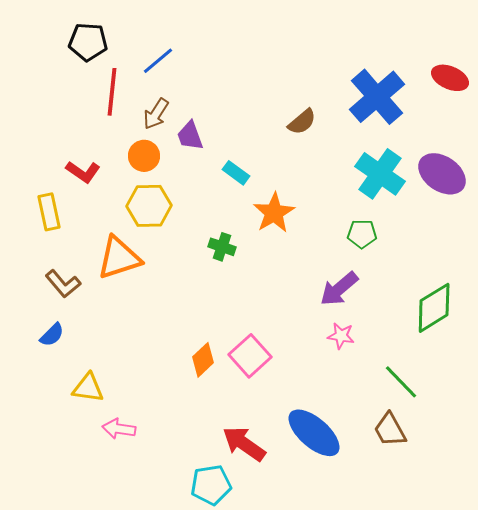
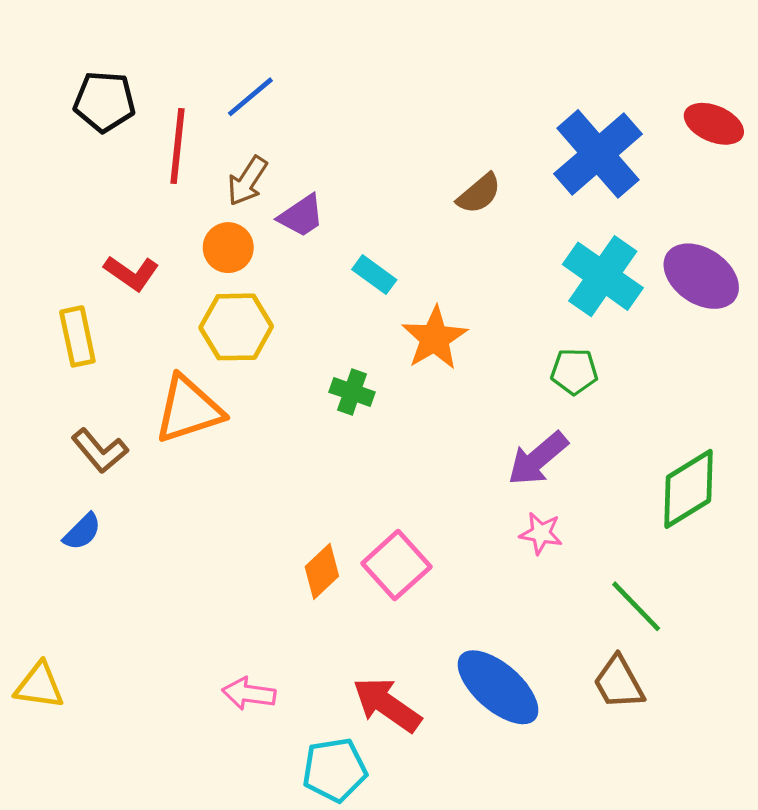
black pentagon: (88, 42) -> (104, 102), moved
purple trapezoid: (190, 136) -> (301, 216), turned -104
yellow triangle: (88, 388) -> (39, 686), moved
pink arrow: (119, 429) -> (249, 694), moved

